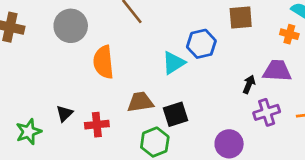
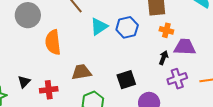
orange cross: (289, 34) -> (166, 30), moved
cyan triangle: (174, 63) -> (99, 27), moved
black square: (176, 114) -> (126, 80), moved

